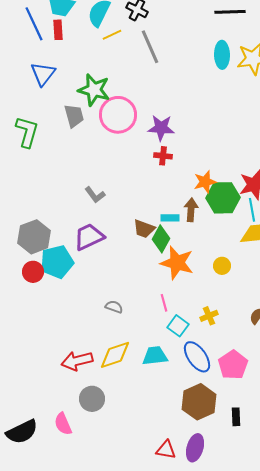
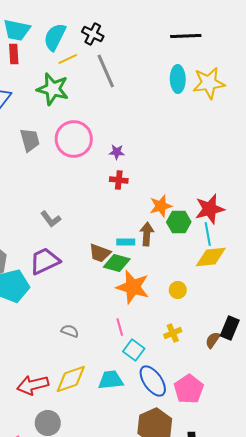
green star: (94, 90) -> (53, 89), moved
purple star: (161, 128) -> (117, 152), size x0.6
green hexagon: (223, 198) -> (179, 222), size x0.7
green diamond: (161, 239) -> (117, 263), turned 76
yellow cross: (209, 316) -> (173, 333), moved

